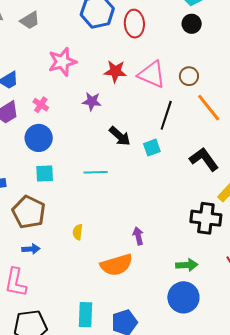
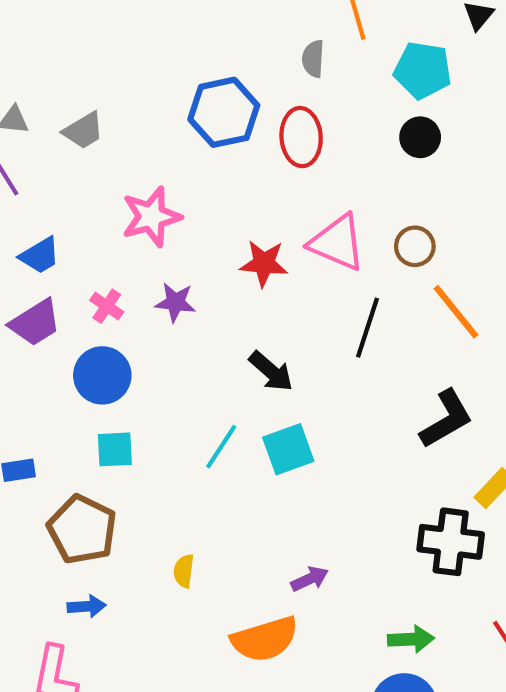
red star: (115, 71) -> (264, 263), moved
purple star: (92, 101) -> (175, 302), moved
cyan square: (152, 148) -> (288, 449), moved, size x1.4
black L-shape: (204, 159) -> (446, 419), turned 96
cyan line: (96, 172) -> (221, 447), turned -55
purple arrow: (138, 236) -> (310, 579), turned 78

